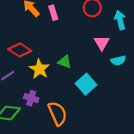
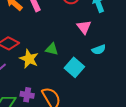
cyan semicircle: (118, 61) -> (99, 50), moved
purple cross: (31, 98) -> (27, 95), moved

